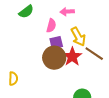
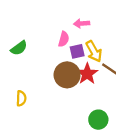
green semicircle: (26, 12) -> (19, 48), moved
purple square: (56, 43) -> (77, 51), moved

